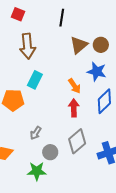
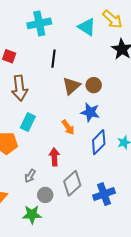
red arrow: (74, 108) -> (54, 157), moved

